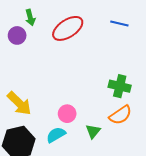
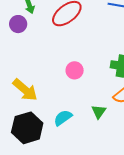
pink circle: (67, 114) -> (75, 70), moved

